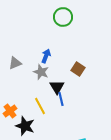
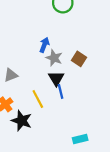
gray triangle: (15, 63) -> (11, 75), moved
gray star: (41, 72) -> (54, 58), moved

